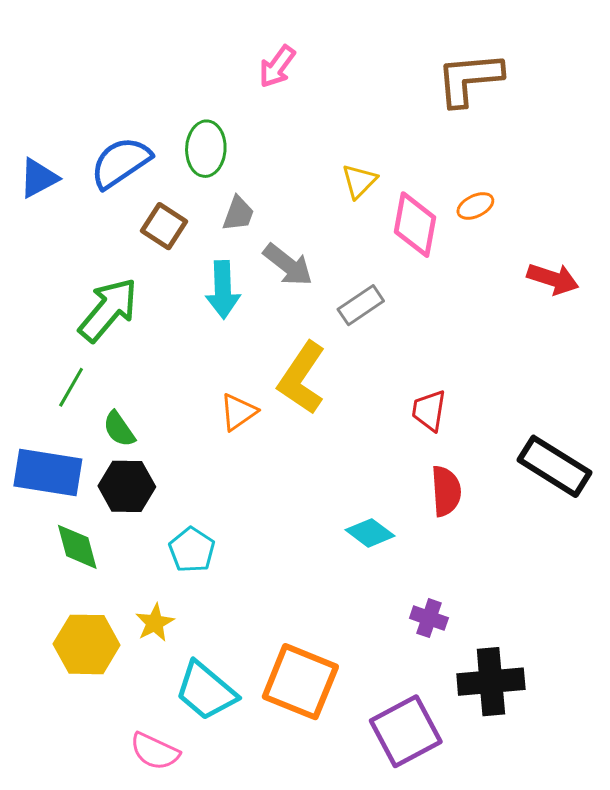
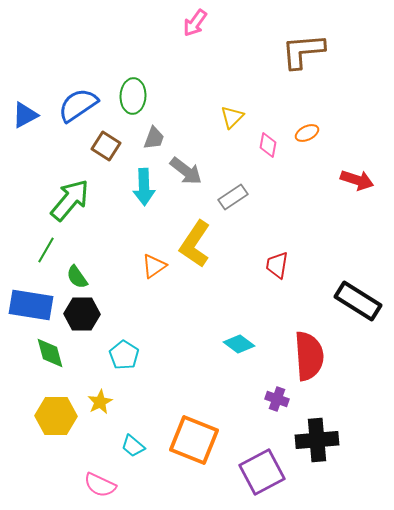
pink arrow: (277, 67) -> (195, 23), moved
pink diamond: (415, 225) -> (268, 145), size x0.6
red semicircle: (446, 491) -> (309, 356), moved, size x1.5
cyan trapezoid: (206, 691) -> (133, 446), size x0.6

